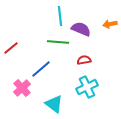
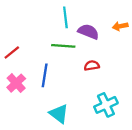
blue line: (41, 69) -> (45, 75), turned -40
cyan cross: (87, 87) -> (106, 105), moved
pink cross: (22, 88) -> (16, 83), moved

